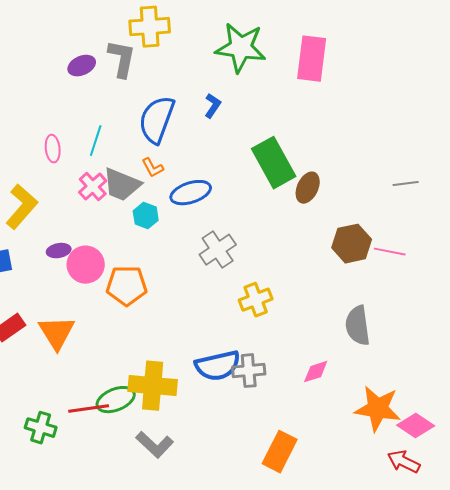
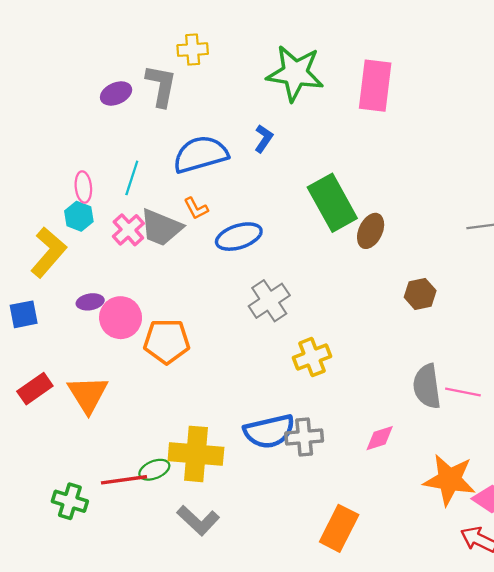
yellow cross: (150, 27) -> (193, 50), size x0.7
blue semicircle: (157, 120) -> (201, 154), turned 54
cyan hexagon: (146, 216) -> (79, 216), moved
brown hexagon: (352, 244) -> (420, 294), size x0.7
pink line: (390, 252) -> (463, 392), moved
green ellipse: (116, 400) -> (154, 470), size x0.7

